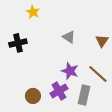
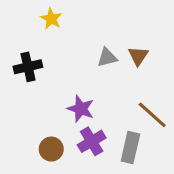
gray triangle: (69, 37) -> (107, 57), turned -48
brown triangle: (102, 41) -> (138, 56), moved
purple star: (70, 71) -> (81, 109), moved

